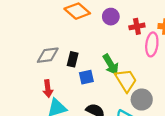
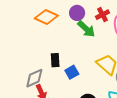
gray diamond: (48, 55) -> (34, 78), moved
green arrow: (111, 64) -> (86, 29), moved

